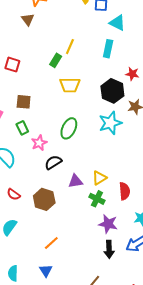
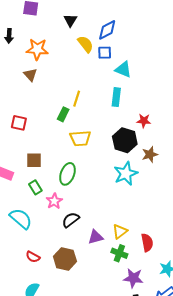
green ellipse: (69, 128) -> (67, 174), moved

